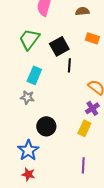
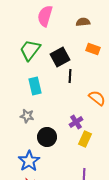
cyan rectangle: (34, 75) -> (35, 86), turned -36
gray star: (27, 97) -> (27, 116), moved
purple cross: (92, 108) -> (76, 122), moved

